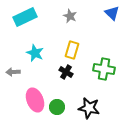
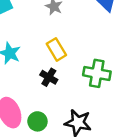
yellow rectangle: (72, 50) -> (56, 49), turned -48

